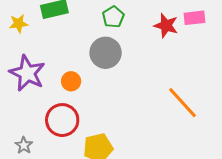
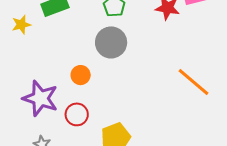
purple star: (27, 73) -> (40, 98), moved
red circle: (62, 120) -> (77, 114), size x0.7

